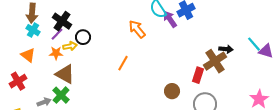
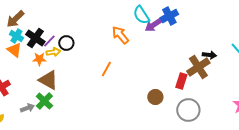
brown arrow: (32, 13) -> (15, 19), turned 42
purple arrow: (170, 19) -> (153, 25), turned -90
black cross: (62, 21) -> (35, 38), moved
purple line: (57, 34) -> (49, 41), moved
orange triangle: (28, 55) -> (14, 50), moved

